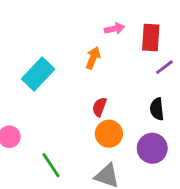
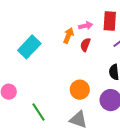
pink arrow: (114, 29) -> (86, 26), moved
red semicircle: (99, 107) -> (85, 45), moved

